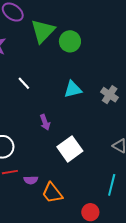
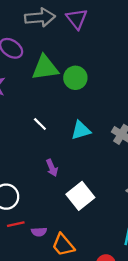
green triangle: (43, 31) -> (45, 68), turned 40
white line: (24, 83) -> (40, 124), moved

